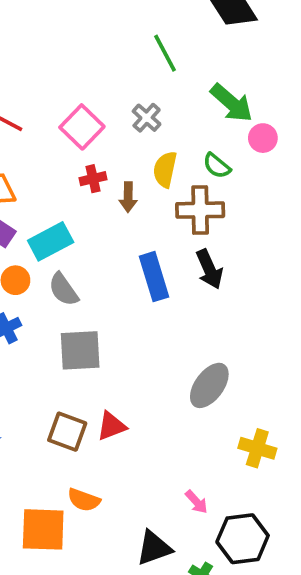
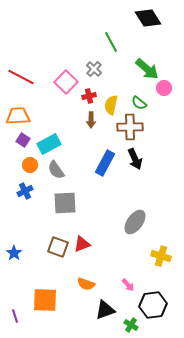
gray cross: (147, 118) -> (94, 69), moved
red cross: (93, 179) -> (89, 96), moved
blue rectangle: (154, 277) -> (105, 163), turned 45
orange semicircle: (84, 500) -> (86, 284), moved

